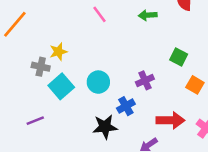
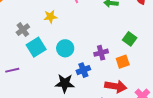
yellow star: (58, 52) -> (50, 17), moved
gray cross: (41, 67) -> (23, 30), turned 32
orange square: (195, 85) -> (123, 62), moved, turned 32

